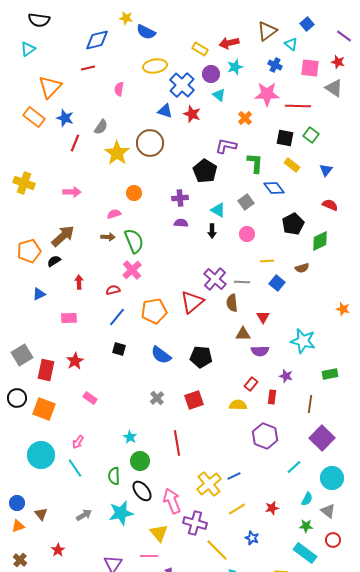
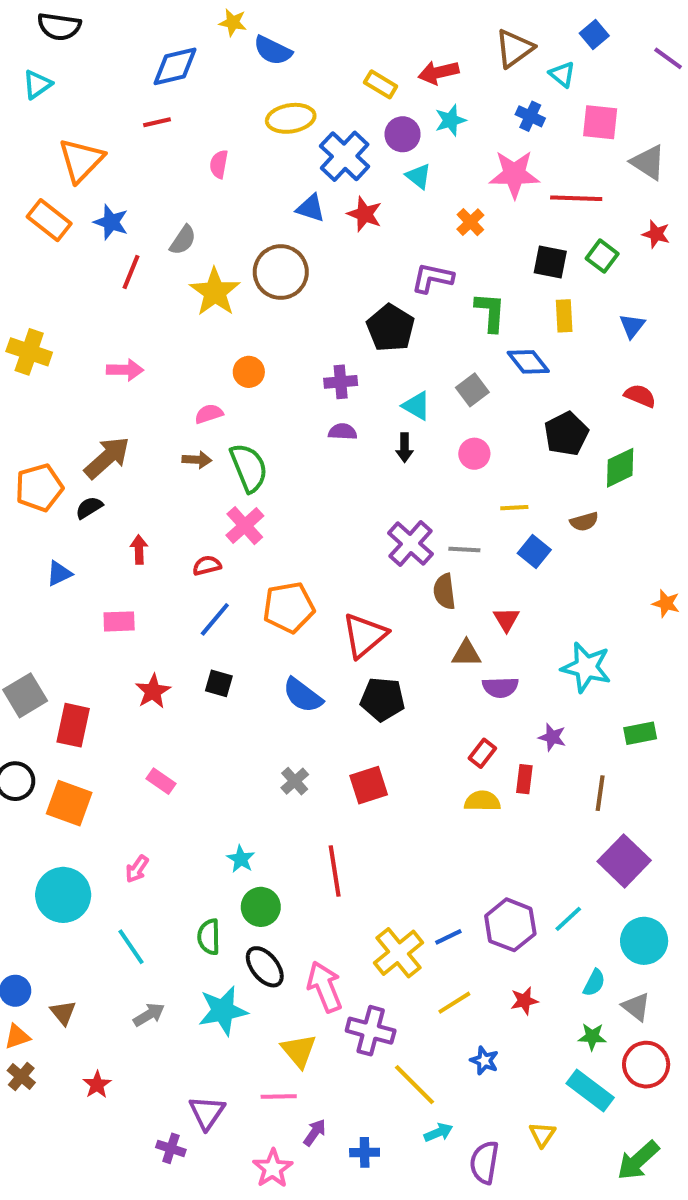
red star: (338, 62) -> (656, 234), moved
yellow rectangle: (292, 165) -> (564, 316), turned 49
red triangle: (192, 302) -> (365, 635), moved
red star: (75, 361) -> (153, 691), moved
yellow semicircle: (238, 405) -> (482, 801), moved
purple hexagon: (265, 436) -> (510, 925), moved
cyan line: (75, 468) -> (131, 947), moved
red circle: (333, 540) -> (646, 1065), size x1.5
brown cross: (20, 560) -> (21, 1077), moved

